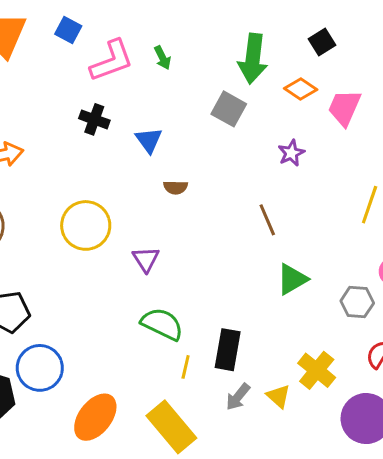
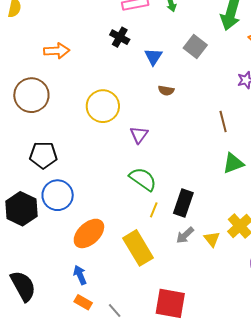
gray square: (229, 109) -> (195, 46), moved

